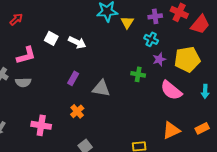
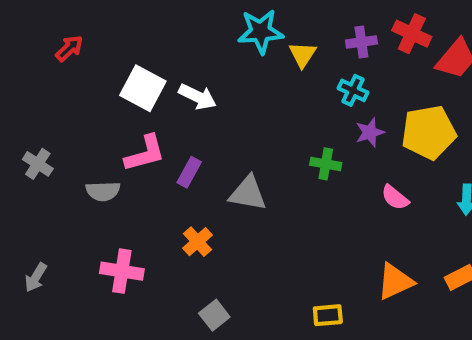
white square: (51, 38) -> (143, 88), size x1.5
pink L-shape: (26, 55) -> (145, 153), moved
gray semicircle: (23, 82) -> (103, 191), moved
pink semicircle: (171, 90) -> (395, 198), size x0.6

